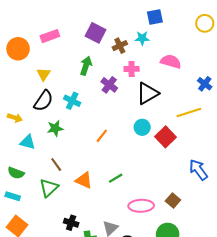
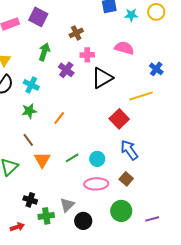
purple square: (95, 33) -> (38, 17), moved
cyan star: (142, 38) -> (131, 15), moved
cyan circle: (142, 127) -> (97, 159), moved
green star: (55, 128) -> (29, 111), moved
brown line: (56, 164) -> (28, 140), moved
blue arrow: (198, 170) -> (129, 150), moved
orange triangle: (84, 180) -> (42, 160), turned 36

